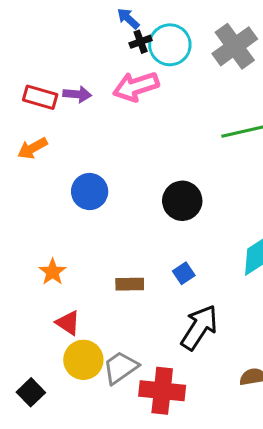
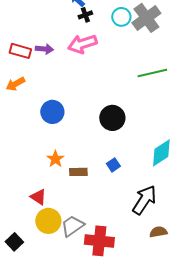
cyan circle: (170, 45) -> (121, 17), moved, size x0.7
orange star: (53, 272) -> (55, 159), moved
black arrow: (199, 327) -> (144, 200), moved

